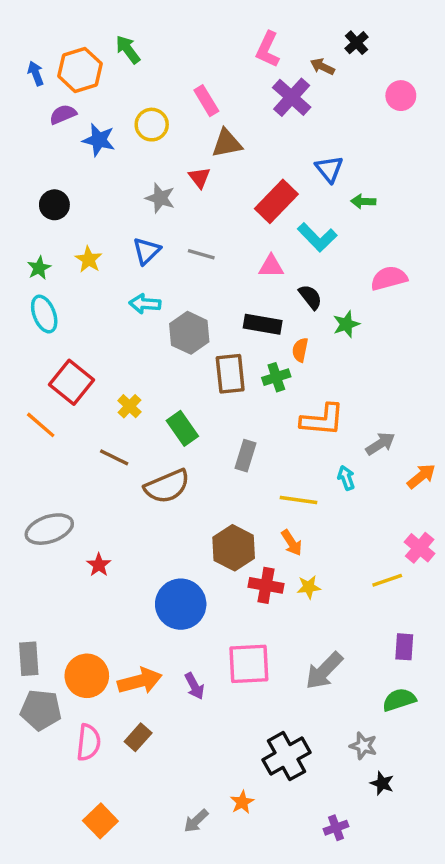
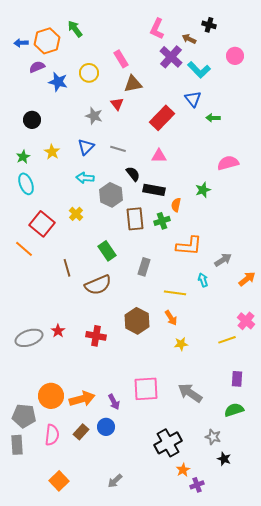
black cross: (356, 43) -> (209, 25), turned -32
blue arrow: (36, 73) -> (21, 43), turned -72
cyan L-shape: (317, 237) -> (199, 70), moved
black semicircle: (310, 297) -> (133, 174), moved
yellow cross: (129, 406) -> (76, 214), moved
brown line: (114, 457) -> (67, 268), turned 48
gray ellipse: (49, 529) -> (29, 338), moved
red cross: (266, 585) -> (96, 336), moved
blue circle: (181, 604) -> (106, 427), moved, size x0.6
gray rectangle: (29, 659) -> (17, 445), moved
gray arrow: (324, 671) -> (190, 393), turned 80
orange star: (242, 802) -> (183, 470), moved

